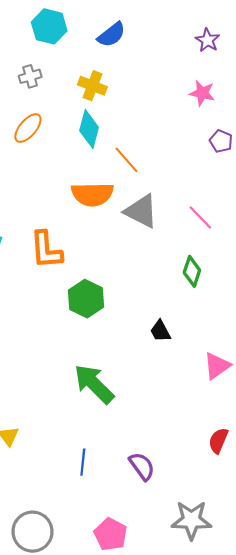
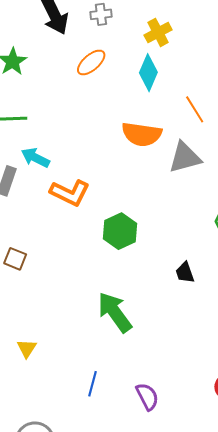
yellow cross: (92, 86) -> (158, 32), turned 32
orange line: (127, 160) -> (195, 109), moved
gray triangle: (141, 211) -> (185, 157), turned -51
orange L-shape: (46, 250) -> (70, 193), moved, turned -69

